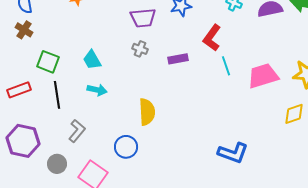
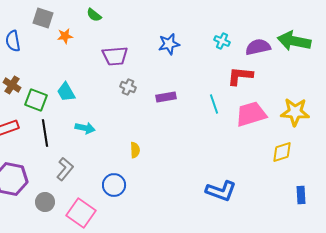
purple trapezoid: (143, 18) -> (115, 56), moved
brown cross: (24, 30) -> (12, 85), moved
red L-shape: (212, 38) -> (240, 76), moved, turned 60
cyan trapezoid: (92, 60) -> (66, 92), moved
yellow semicircle: (147, 112) -> (135, 150), size x0.6

